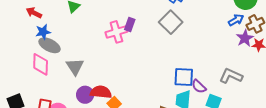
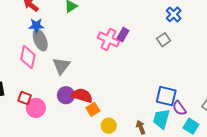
gray square: (171, 22) -> (164, 40), size x0.6
pink cross: (116, 32) -> (108, 39), turned 30
gray ellipse: (50, 45) -> (40, 40), turned 30

